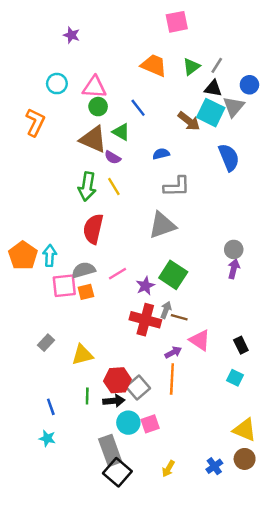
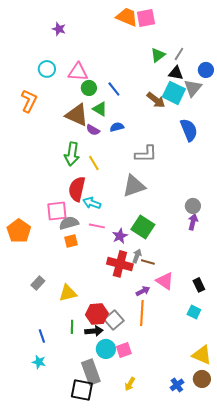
orange trapezoid: (154, 65) -> (127, 17), moved
green circle: (98, 107) -> (89, 88), moved
blue semicircle: (161, 154) -> (117, 127), moved
yellow line: (114, 186) -> (94, 163), moved
orange pentagon: (23, 256) -> (19, 231), moved
cyan arrow: (50, 256) -> (92, 203), moved, turned -72
pink line: (117, 274) -> (97, 226), turned 42
pink square: (64, 286) -> (57, 211), moved
yellow arrow: (168, 469) -> (130, 384), moved
black square: (117, 472) -> (82, 390), moved, turned -30

